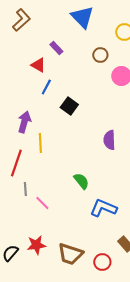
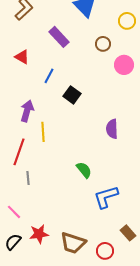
purple rectangle: (56, 48) -> (59, 37), size x1.5
red triangle: (38, 65) -> (22, 57), moved
pink line: (42, 203) -> (14, 212), moved
blue L-shape: (103, 208) -> (106, 197), turned -40

